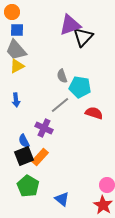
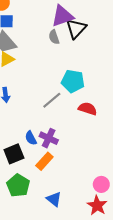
gray semicircle: (62, 76) -> (54, 37), moved
purple cross: (44, 128) -> (49, 138), moved
blue semicircle: (24, 141) -> (31, 138), moved
orange rectangle: (40, 157) -> (44, 161), moved

